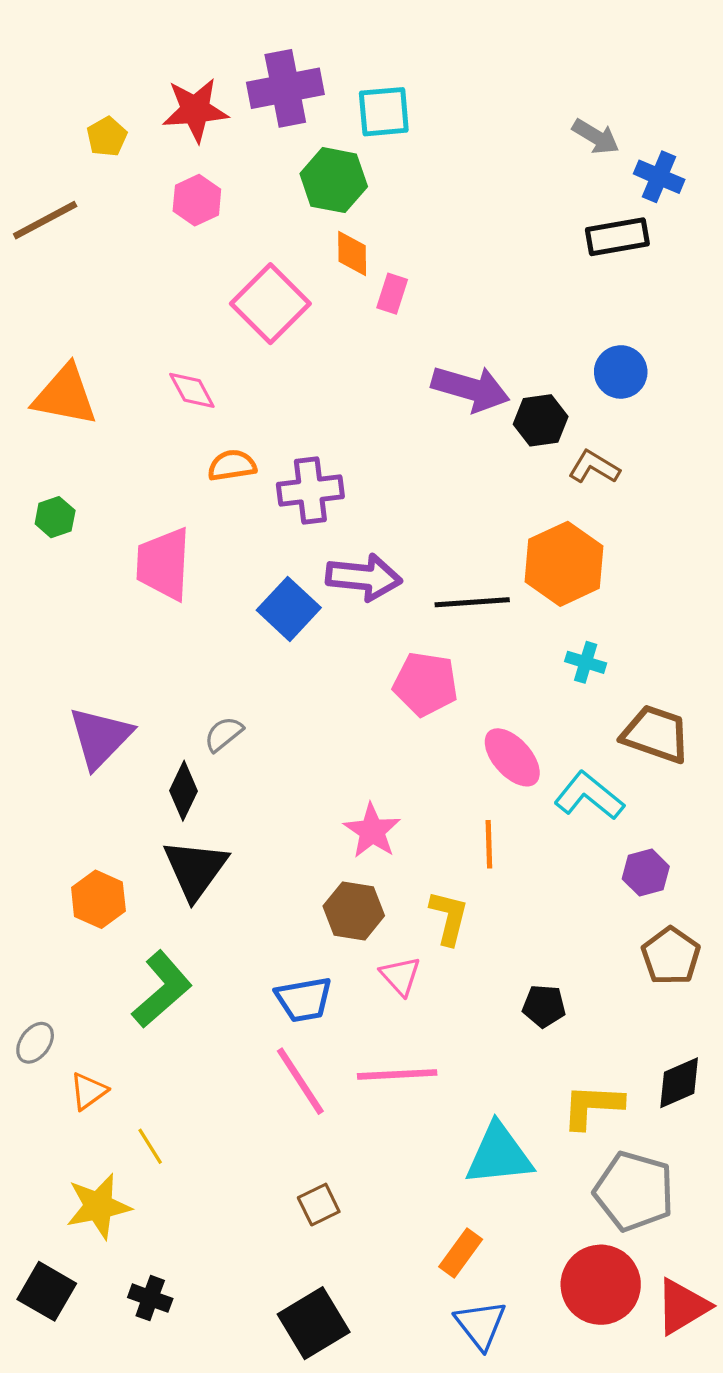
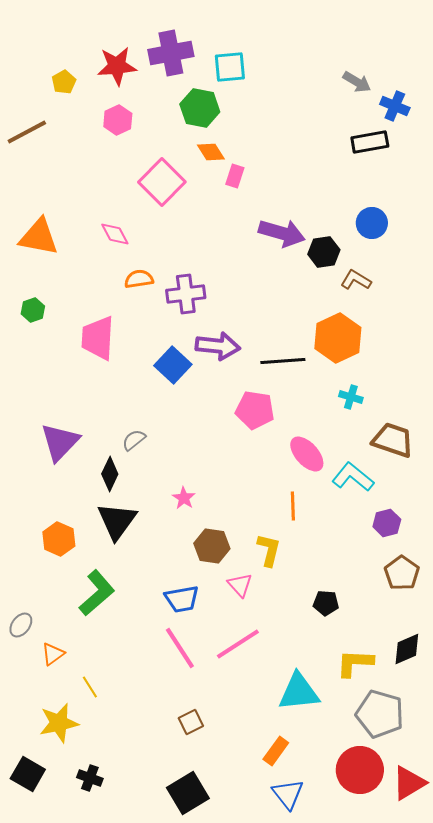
orange diamond: (352, 253) -> (211, 152), turned -32
pink star: (372, 831) -> (184, 498), moved, size x0.7
pink line: (397, 1074) -> (238, 644), turned -30

